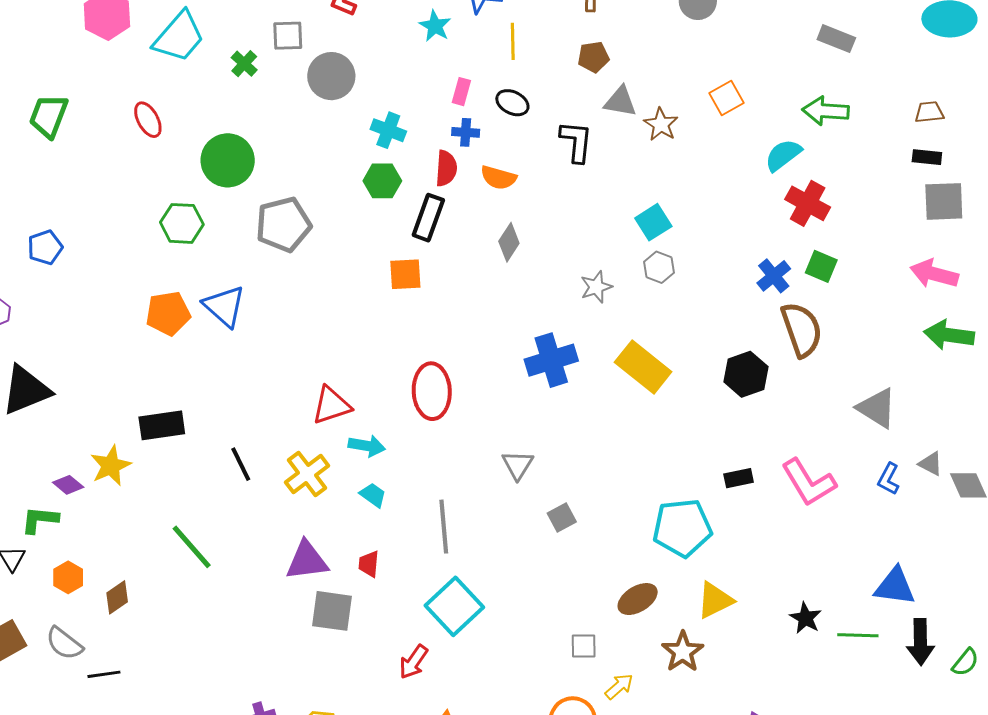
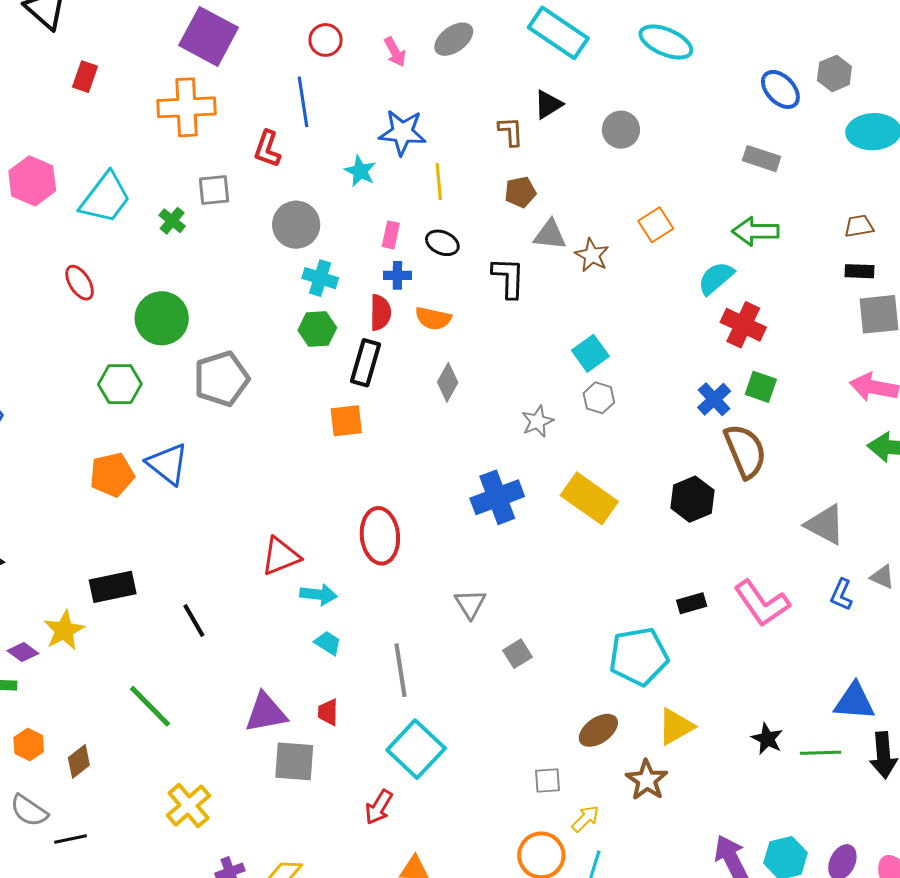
gray circle: (331, 76) -> (296, 225), moved
yellow cross: (307, 474) -> (189, 806), moved

